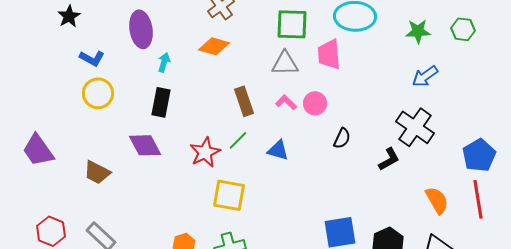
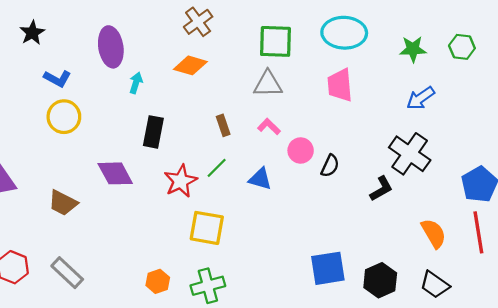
pink trapezoid: (329, 54) -> (340, 85), moved
brown rectangle: (244, 101) -> (223, 125), size x0.7
black rectangle: (161, 102) -> (153, 132), moved
pink circle: (315, 103) -> (301, 150), moved

